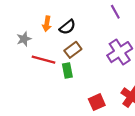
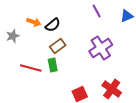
orange arrow: (47, 24) -> (34, 22), turned -80
red line: (44, 60) -> (31, 68), moved

